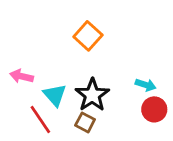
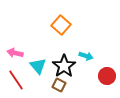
cyan arrow: (146, 85) -> (86, 56), moved
red line: (40, 120) -> (16, 80), moved

